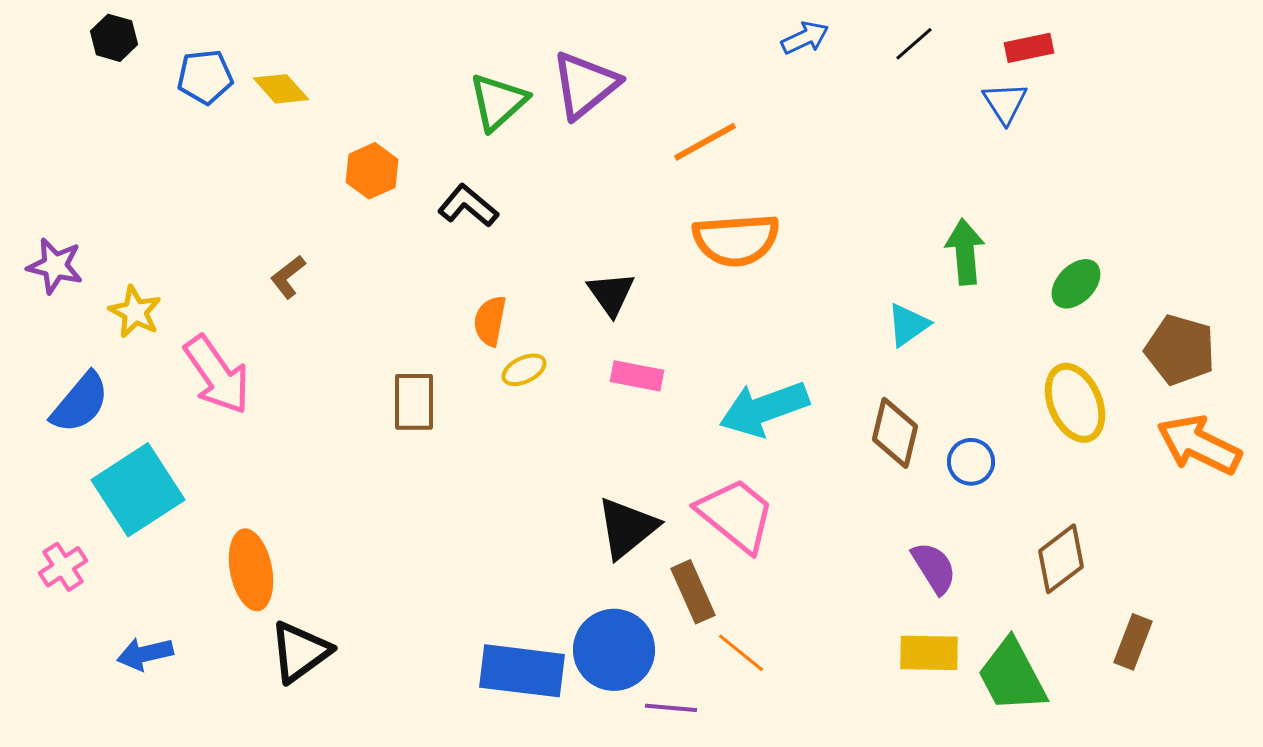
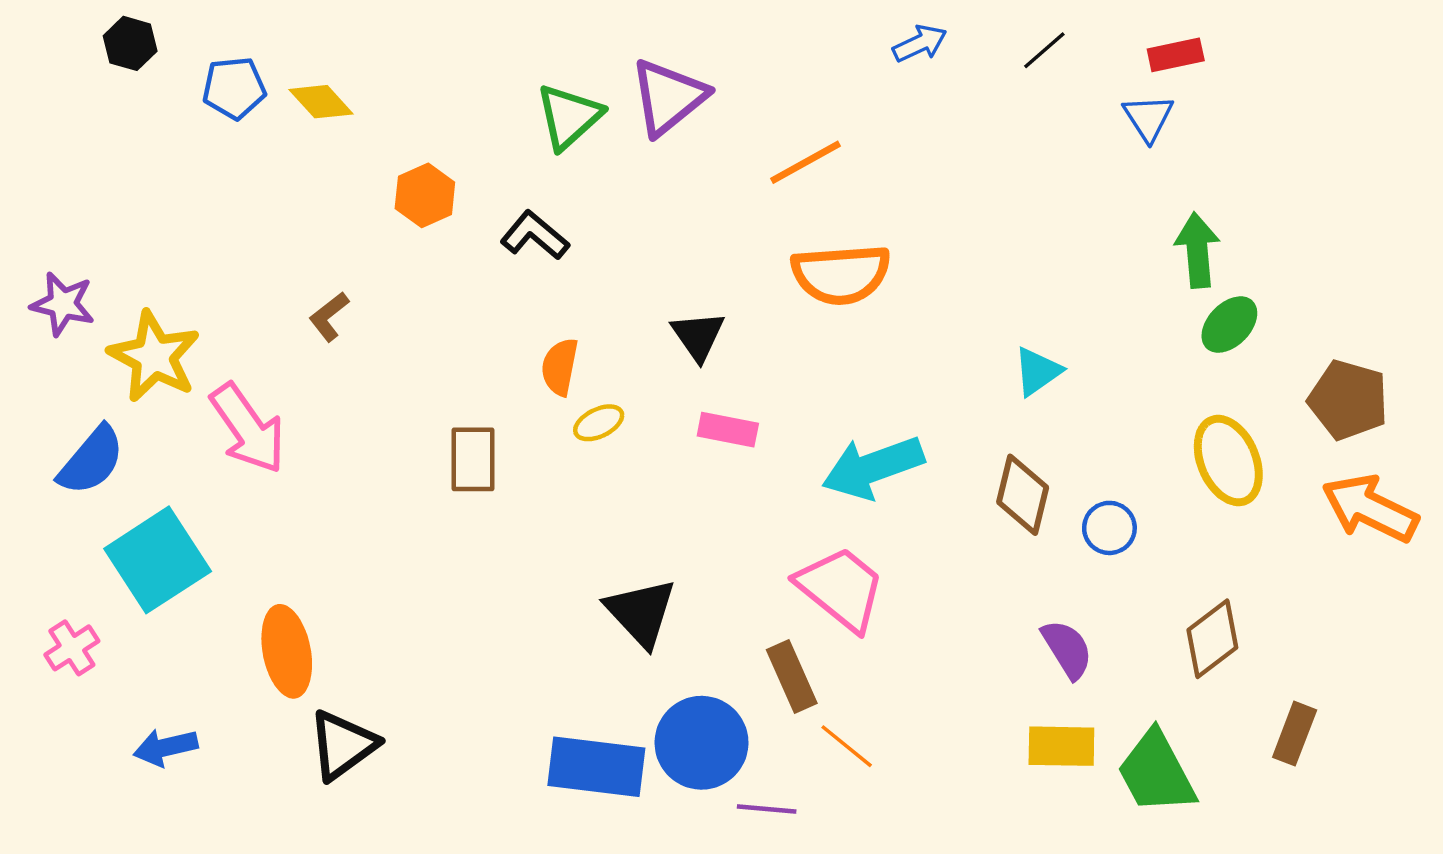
green arrow: (965, 252) -> (1197, 250), moved
yellow star: (135, 312) -> (154, 357), size x1.5
black triangle: (627, 528) -> (641, 612), moved, turned -34

